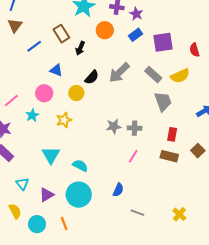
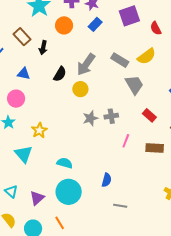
purple square: (163, 42) -> (129, 16), moved
yellow circle: (76, 93) -> (80, 89), moved
yellow star: (64, 120) -> (39, 130), moved
red rectangle: (172, 134) -> (149, 115), turned -48
cyan triangle: (51, 155) -> (24, 154), moved
pink line: (133, 156) -> (126, 141), moved
brown rectangle: (169, 156) -> (155, 148), moved
gray line: (137, 213) -> (120, 206), moved

